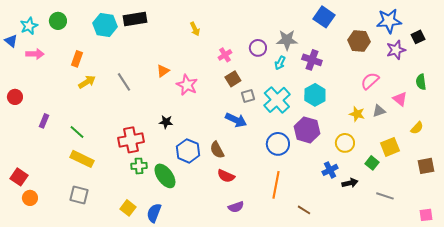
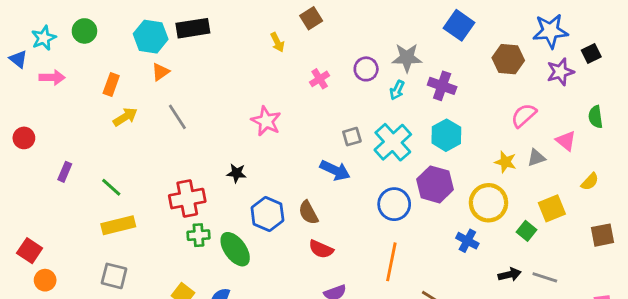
orange triangle: (163, 71) -> (160, 72), moved
brown square: (233, 79) -> (311, 18), moved
yellow circle: (345, 143) -> (489, 203), size x1.4
yellow rectangle: (82, 159) -> (118, 225), turned -40
blue cross: (330, 170) -> (467, 241), turned -35
black arrow: (350, 183) -> (510, 275), moved

